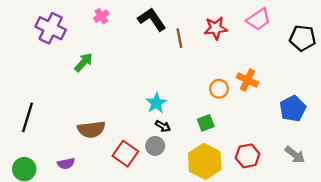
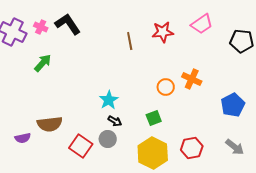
pink cross: (101, 16) -> (41, 27), moved, turned -32
black L-shape: (152, 19) -> (68, 24), moved
purple semicircle: (66, 164) -> (23, 138), moved

